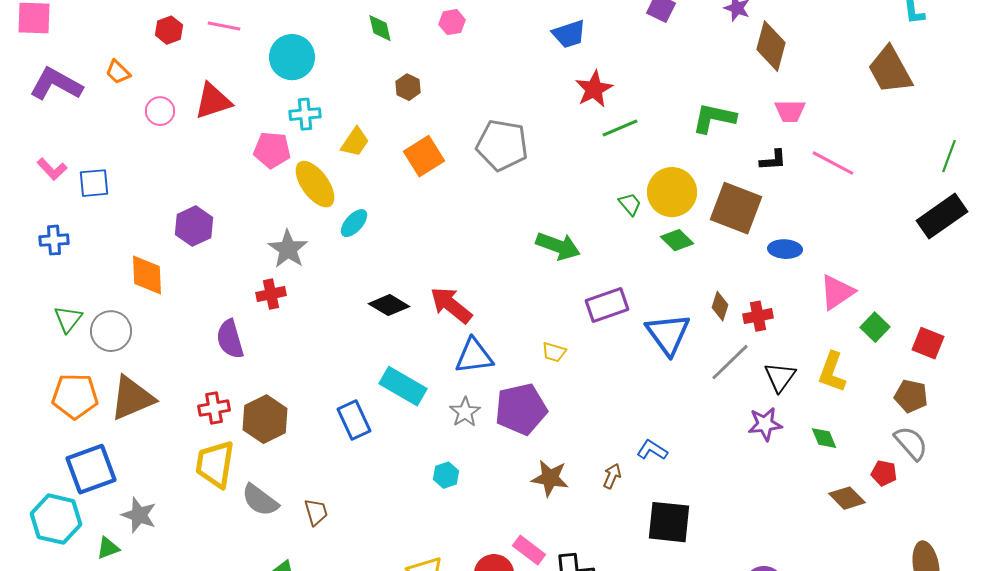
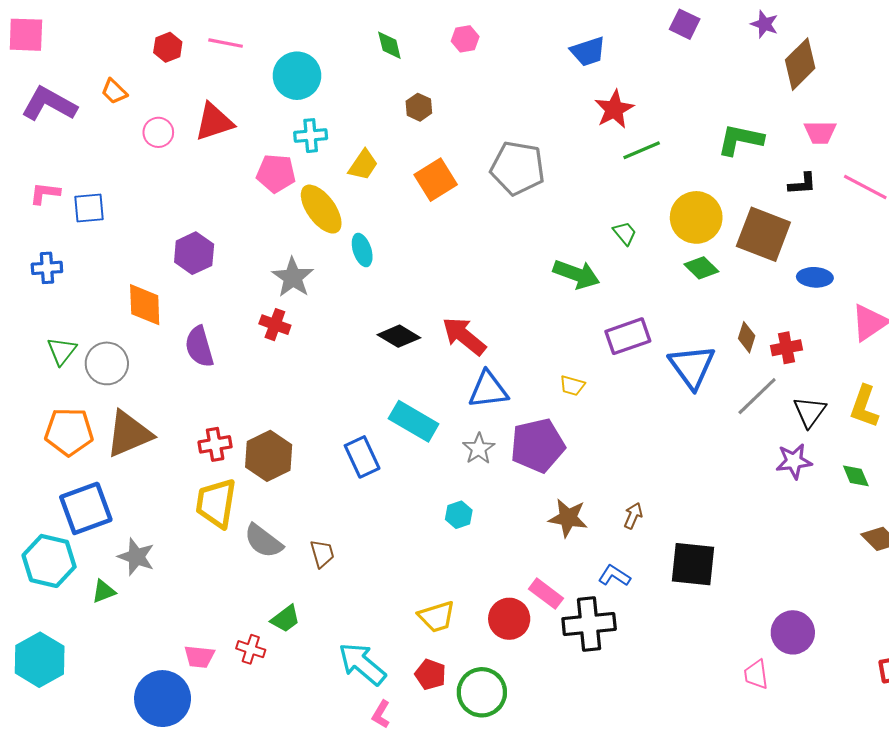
brown diamond: (771, 46) -> (800, 64), turned 30
pink L-shape: (52, 169) -> (45, 193), turned 140
green trapezoid: (630, 204) -> (625, 233), moved
cyan ellipse: (354, 223) -> (362, 250), turned -60
red cross: (271, 294) -> (275, 325), turned 32
purple semicircle: (230, 339) -> (199, 347), moved
blue L-shape: (652, 450) -> (614, 576), moved

